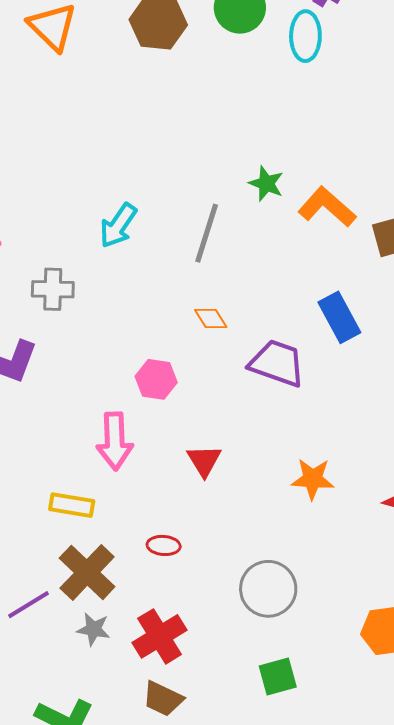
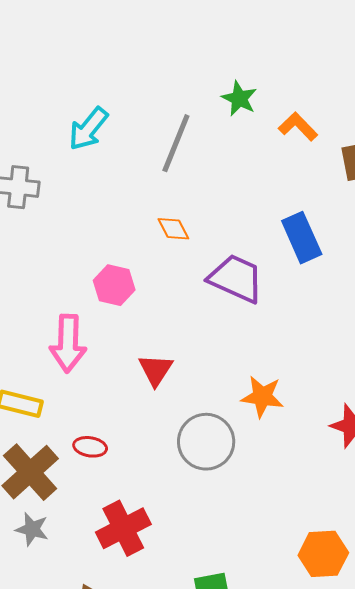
orange L-shape: (327, 207) -> (298, 126), size x0.7
red ellipse: (164, 545) -> (90, 447), moved
gray circle: (268, 589) -> (206, 442), moved
red cross: (160, 636) -> (123, 528), moved

